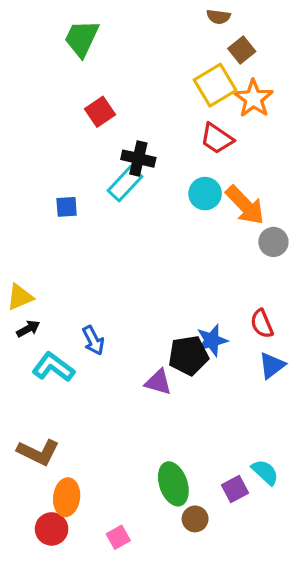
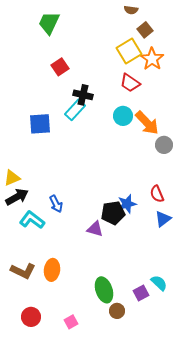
blue square: (67, 207) -> (40, 124), size x1.6
black arrow: (28, 329) -> (17, 197), size x1.6
orange ellipse: (67, 497) -> (52, 270), moved

